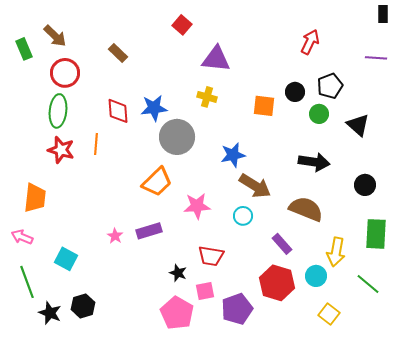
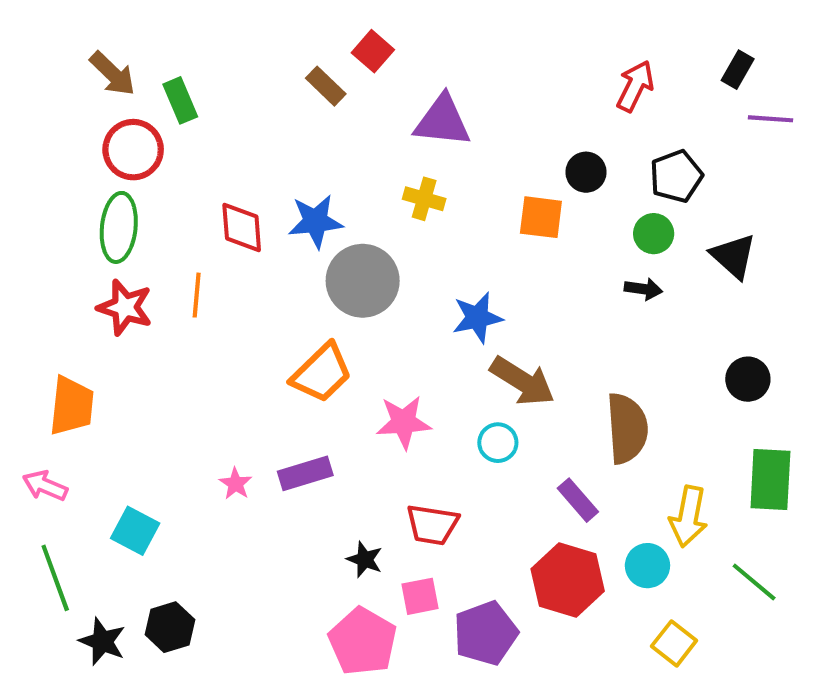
black rectangle: (383, 14) -> (738, 70), moved, turned 30
green rectangle: (24, 49) -> (180, 100), moved
brown rectangle: (118, 53) -> (326, 86), moved
black circle: (295, 92) -> (586, 172), moved
black arrow: (314, 162) -> (643, 289), moved, size x0.6
brown semicircle: (306, 209) -> (627, 428), turned 64

